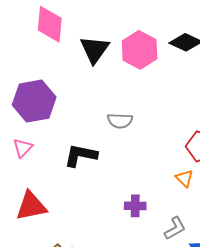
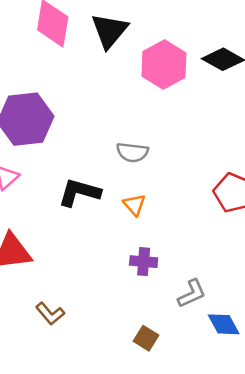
black triangle: (95, 50) -> (109, 31), moved
orange triangle: (184, 178) -> (134, 205), moved

